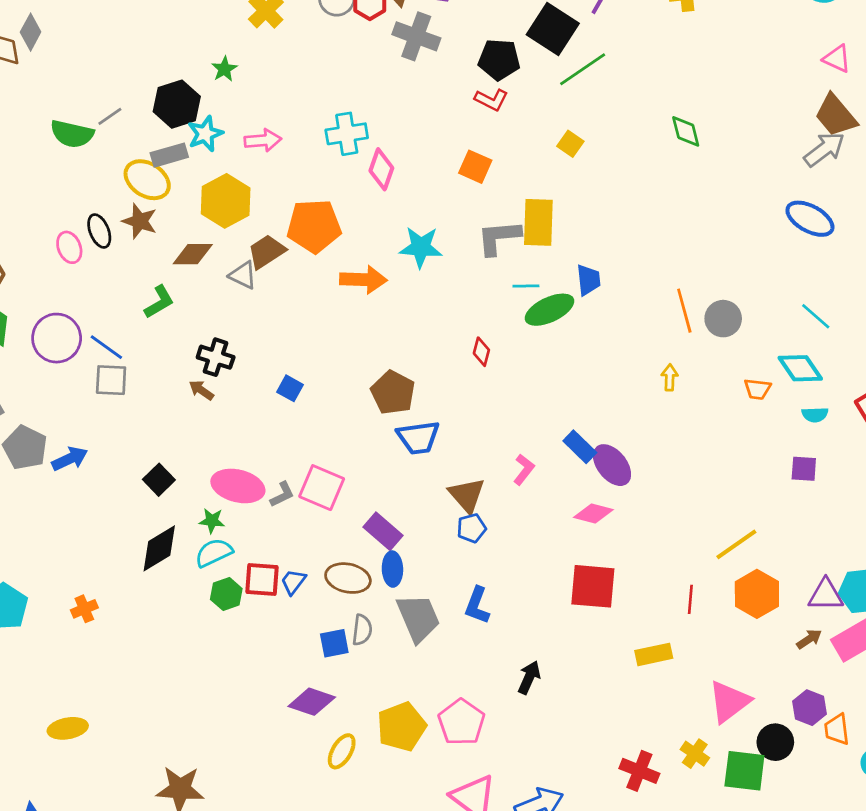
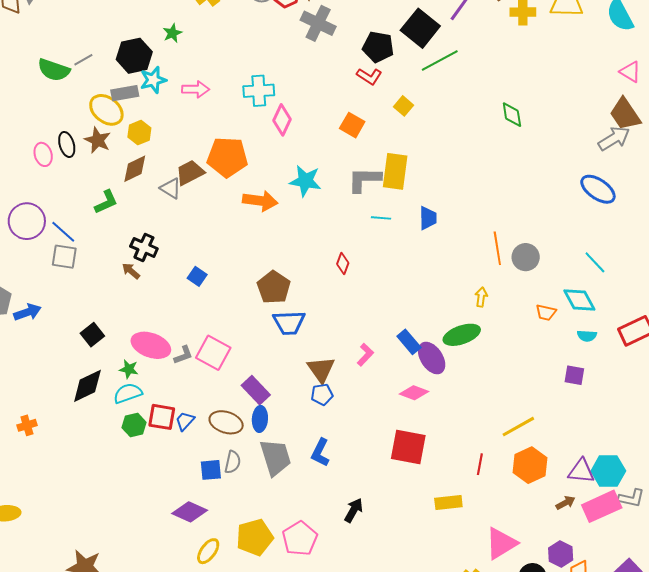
yellow square: (570, 144) -> (403, 106), moved
yellow hexagon: (226, 201) -> (139, 133), moved, size x0.6
brown diamond: (193, 254) -> (135, 169), turned -32
green ellipse: (549, 310) -> (462, 335), moved

